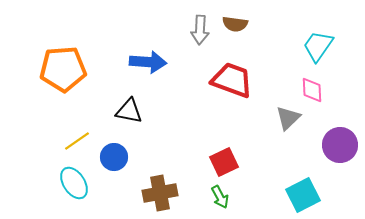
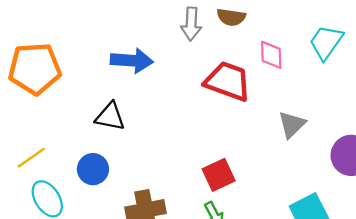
pink diamond: (312, 90) -> (271, 55), moved
yellow line: (77, 141) -> (31, 158), moved

